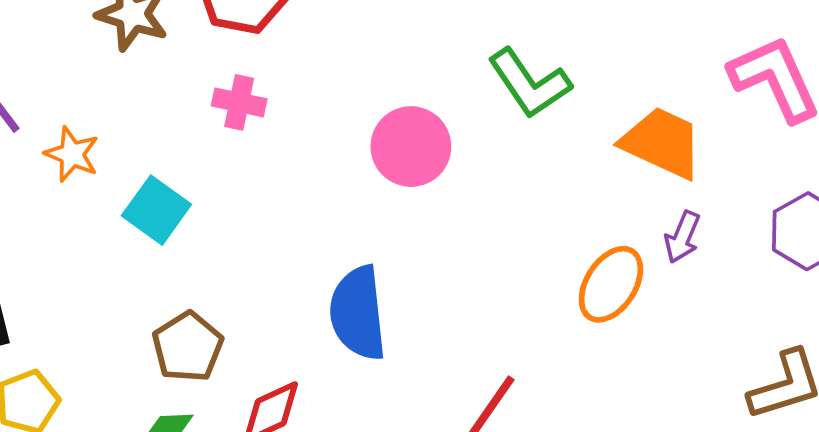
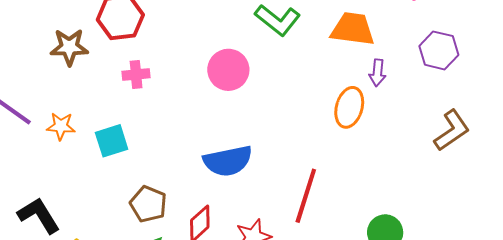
cyan square: (156, 210) -> (112, 141), turned -36
blue semicircle: (358, 313) -> (228, 161), turned -78

